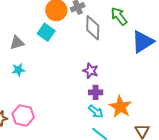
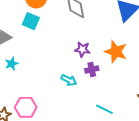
orange star: (120, 107) -> (116, 52), moved
cyan arrow: (96, 111) -> (69, 80), moved

